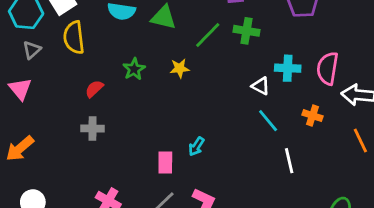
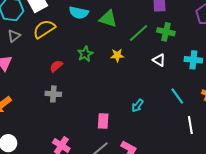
yellow semicircle: (74, 37) -> (44, 29), turned 60
white triangle: (261, 86) -> (159, 60), moved
cyan arrow: (196, 146) -> (138, 106), moved

